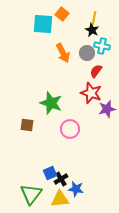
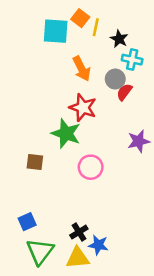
yellow line: (94, 18) -> (96, 27), moved
gray circle: (87, 53) -> (115, 79), moved
red star: (91, 93) -> (83, 108), moved
blue square: (50, 173) -> (27, 222), moved

